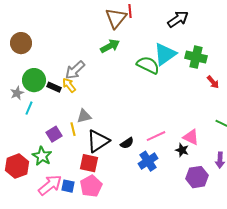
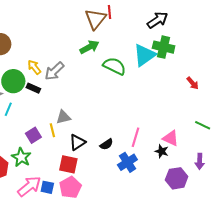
green cross: (196, 57) -> (164, 47), moved
green semicircle: (148, 65) -> (114, 66), moved
yellow arrow: (69, 85) -> (34, 67), moved
pink line: (156, 136) -> (135, 137), turned -48
black triangle: (98, 141) -> (77, 142), size x0.7

